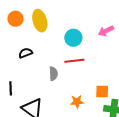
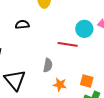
cyan circle: (73, 38) -> (84, 29), moved
gray semicircle: (53, 74) -> (48, 65), moved

